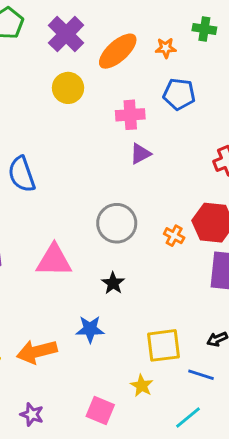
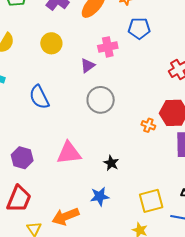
yellow circle: (68, 88) -> (51, 43), moved
purple triangle: (140, 154) -> (88, 66), moved
gray circle: (117, 223) -> (101, 100), moved

